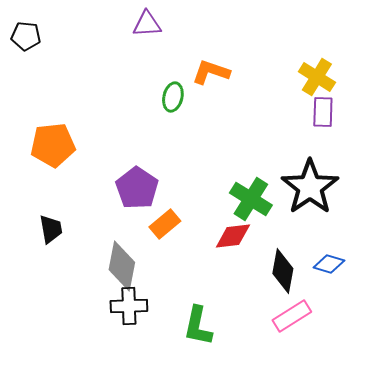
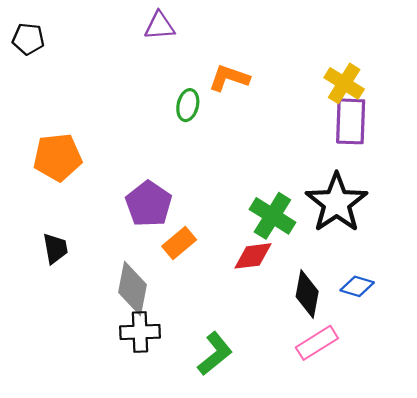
purple rectangle: (323, 112) -> (351, 121), size x1.4
green L-shape: (198, 326) -> (215, 354), turned -141

